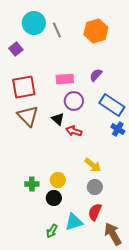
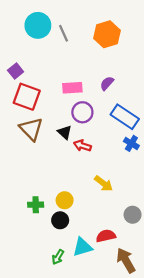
purple square: (16, 49) -> (16, 71), moved
red square: (24, 87) -> (27, 97), turned 30
gray circle: (95, 187) -> (133, 215), moved
red semicircle: (95, 212) -> (106, 236), turned 54

